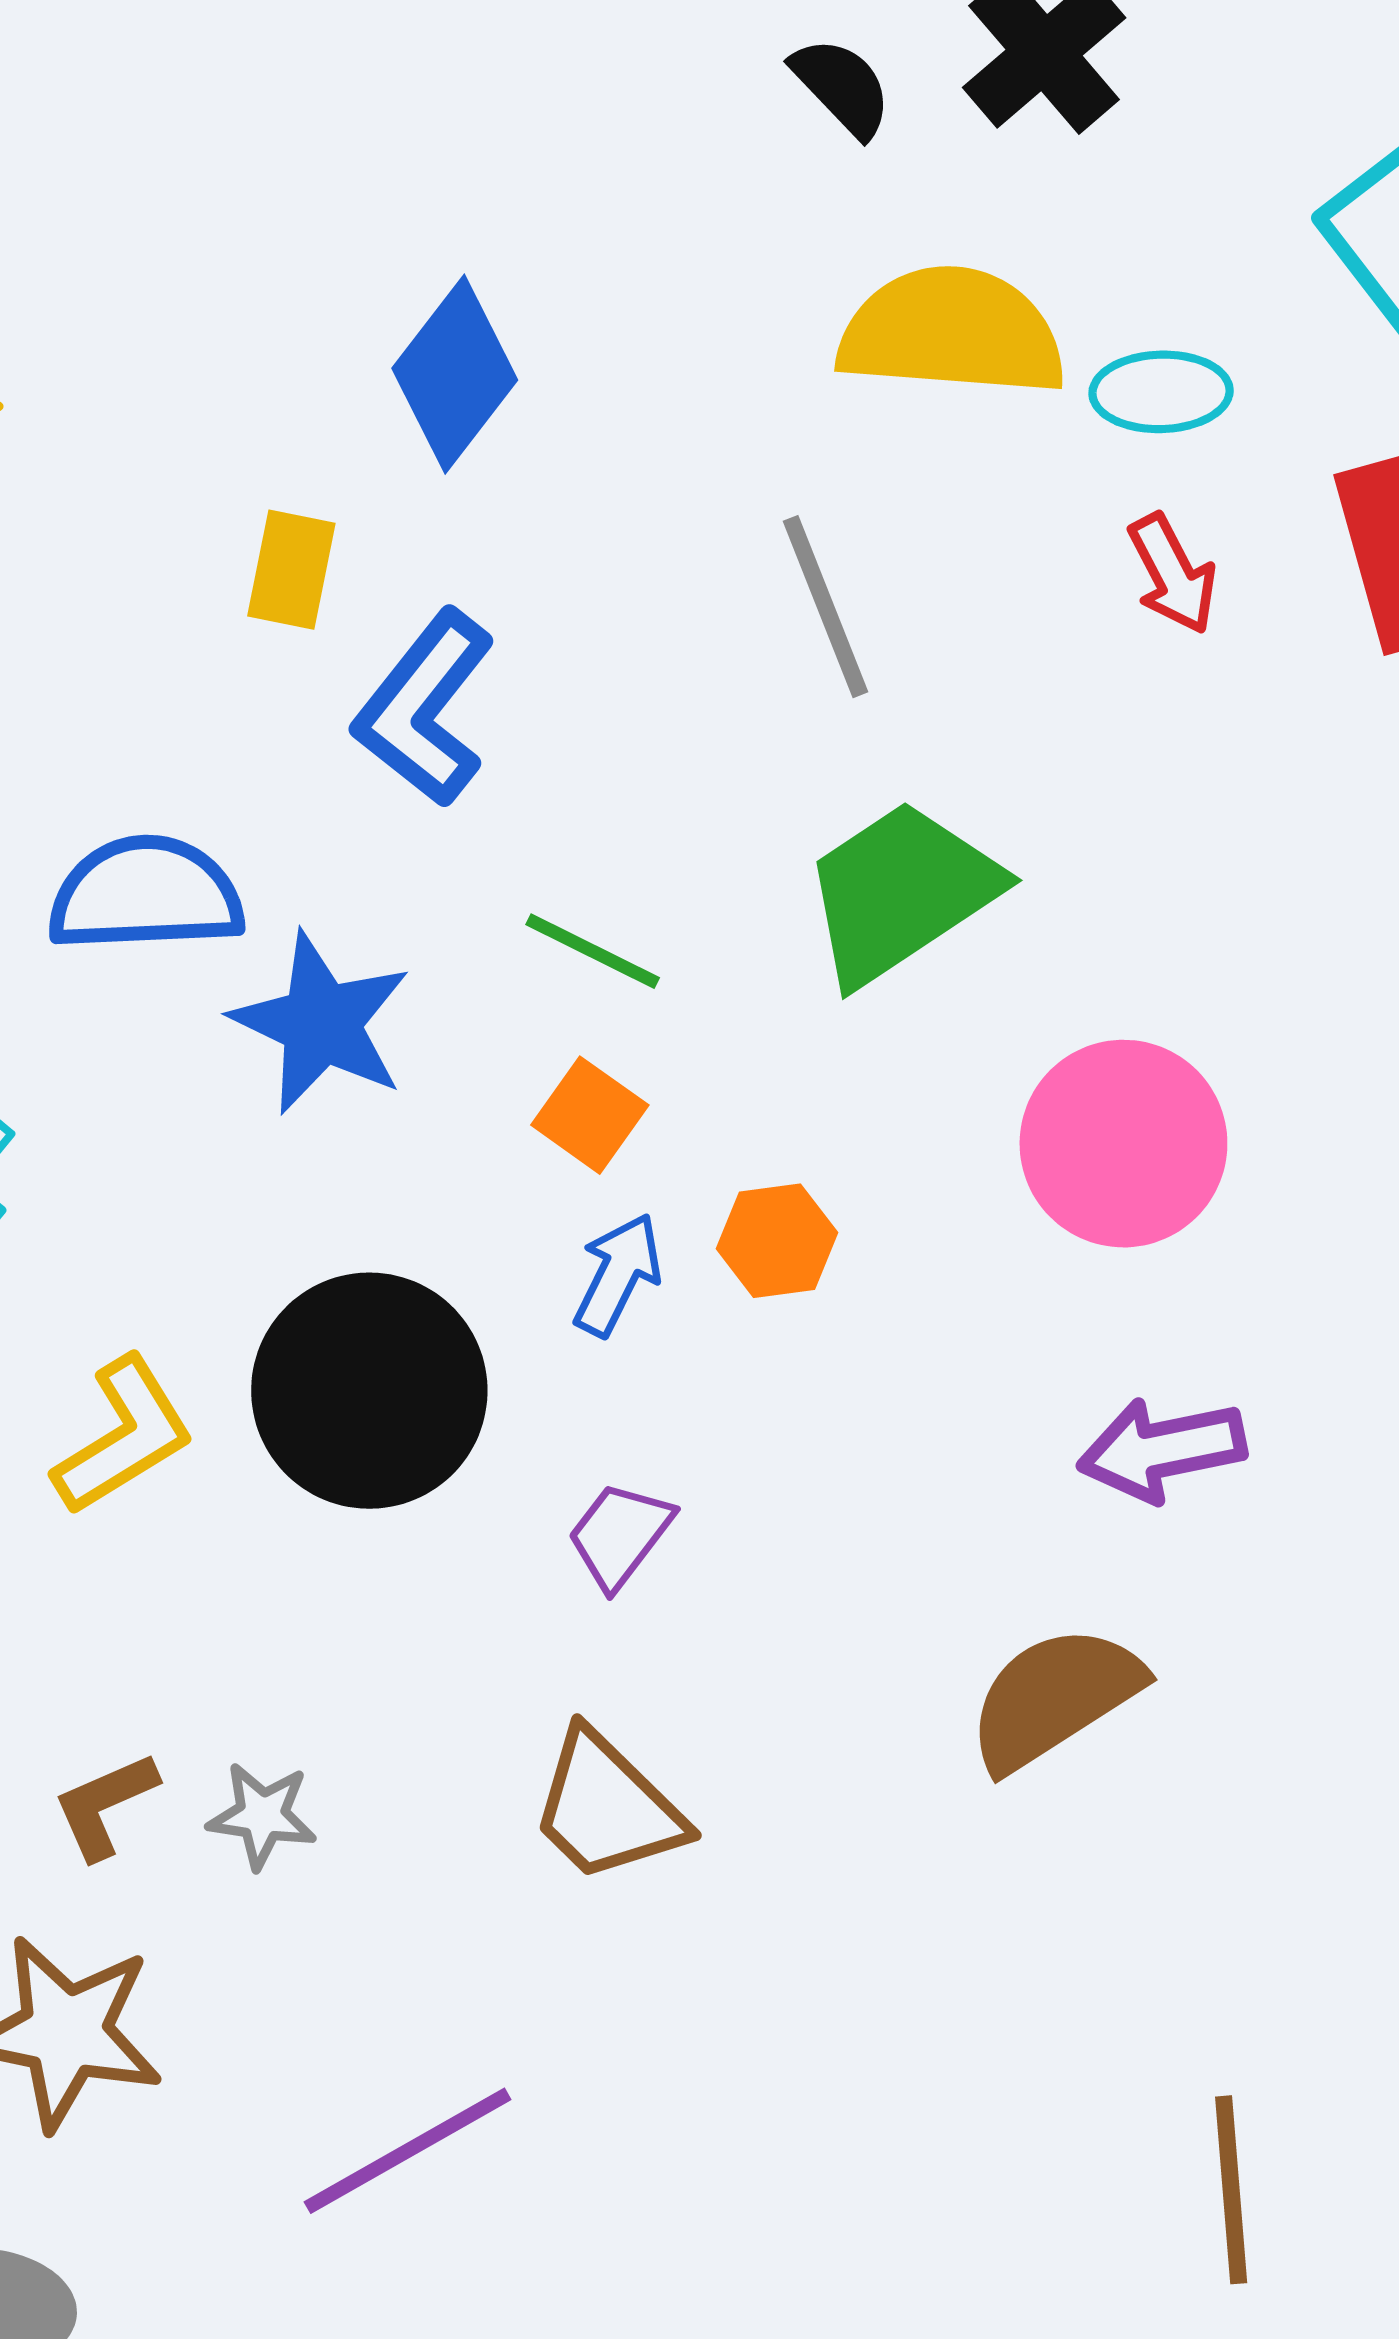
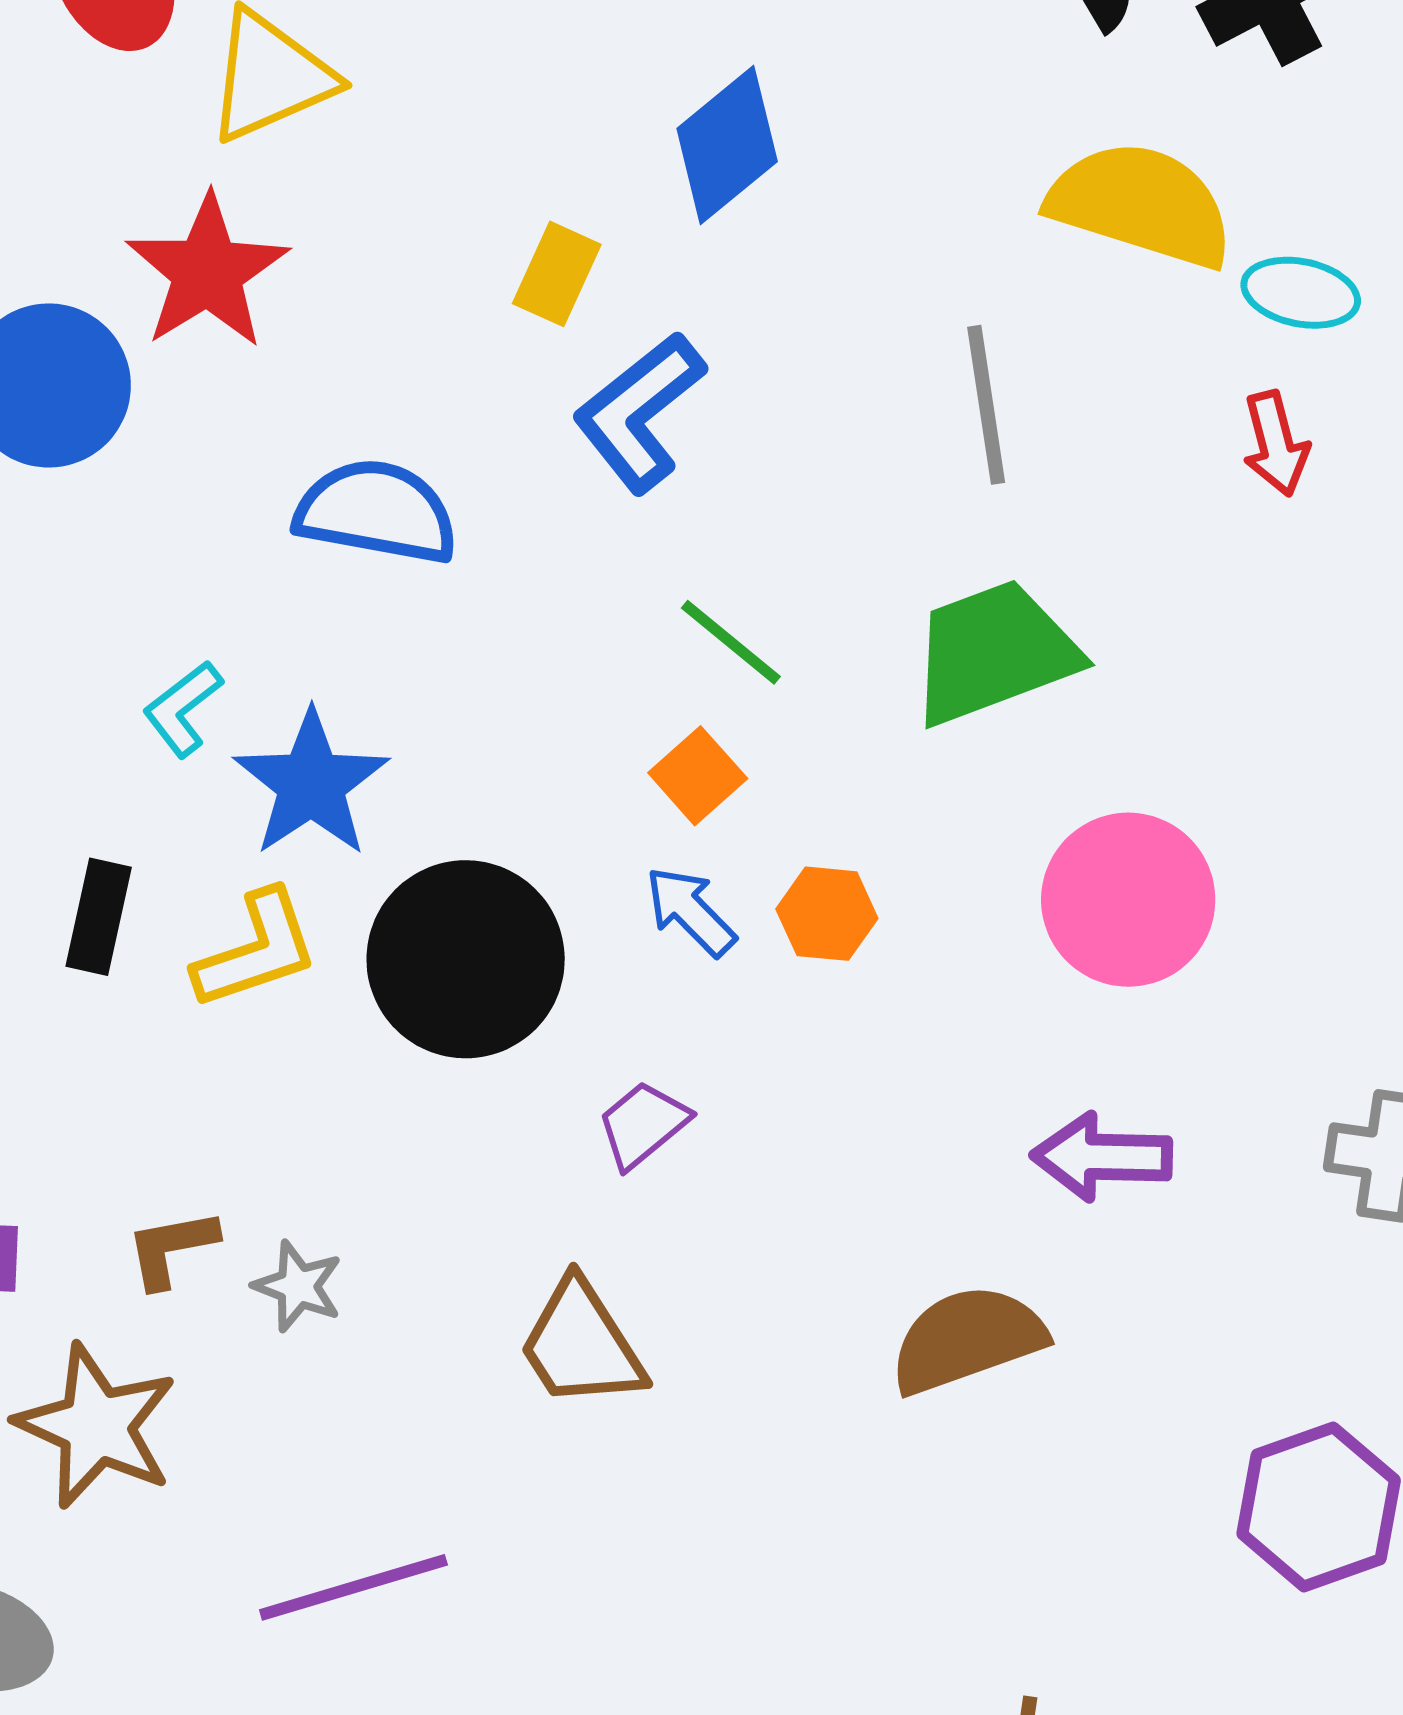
blue star: (321, 1023) -> (311, 784), moved
blue arrow: (618, 1275) -> (690, 911), turned -84

